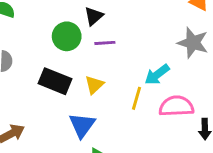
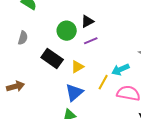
purple line: (105, 43) -> (91, 41), turned -32
blue triangle: (82, 125) -> (74, 93), moved

